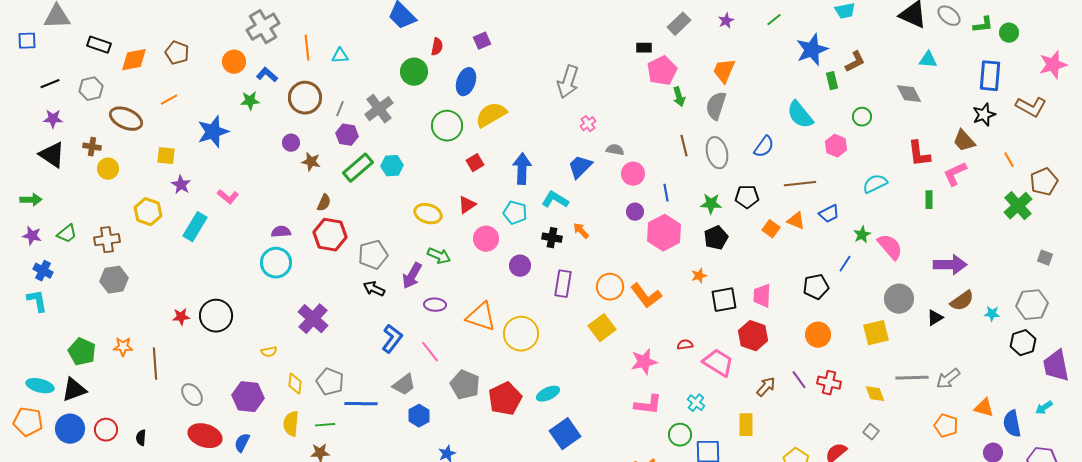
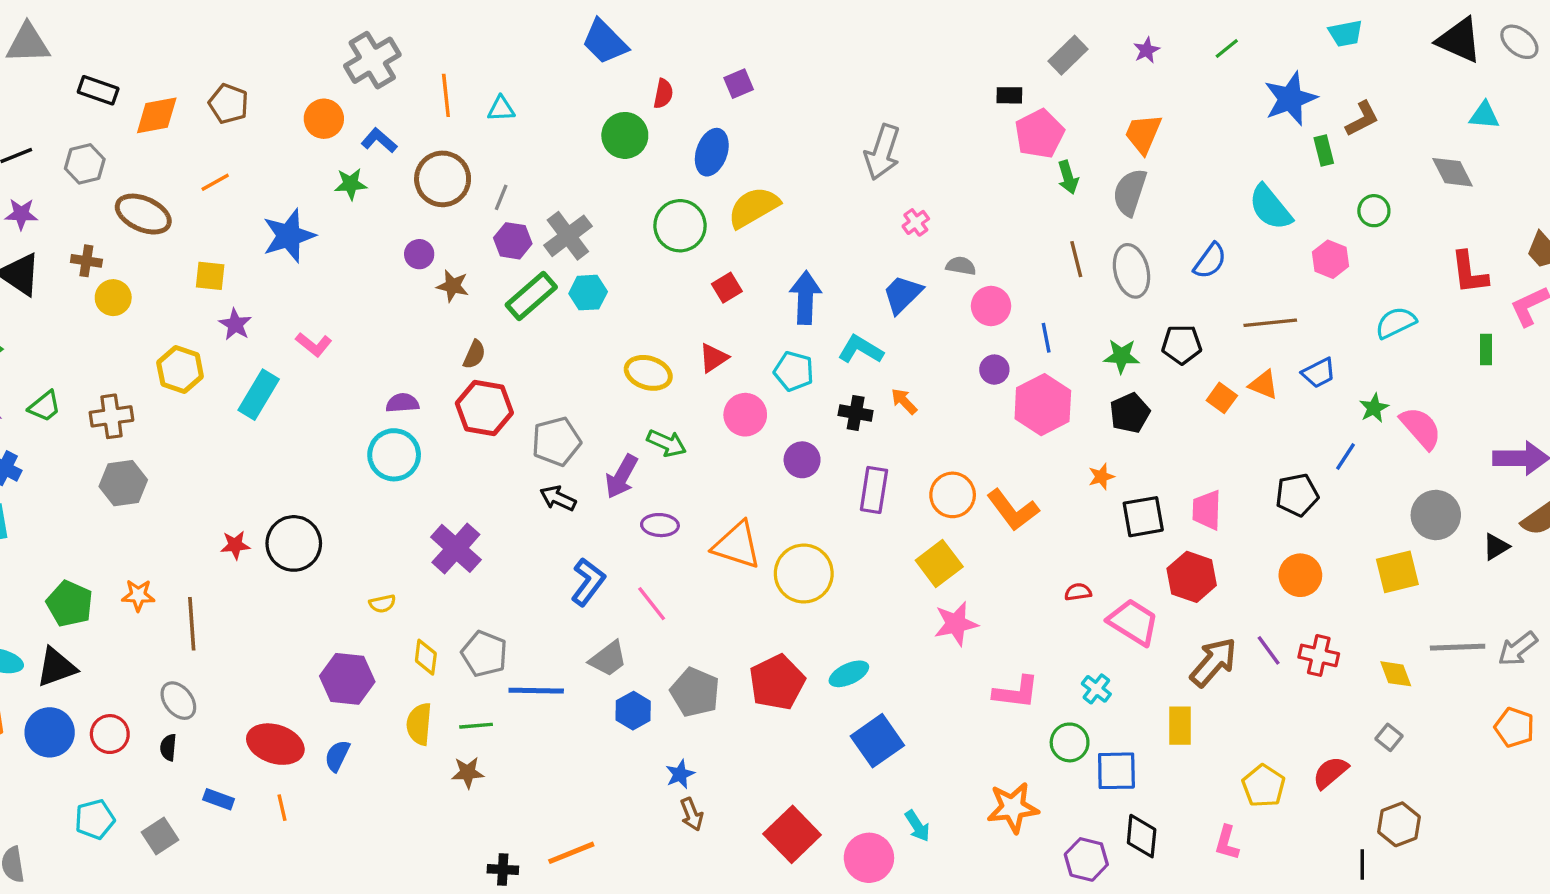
gray cross: (379, 109) -> (568, 236), moved
pink star: (644, 362) -> (956, 624), moved
gray pentagon: (465, 385) -> (695, 692), moved
brown arrow: (766, 387) -> (1213, 662), size x1.5
gray ellipse: (192, 395) -> (178, 701), moved

